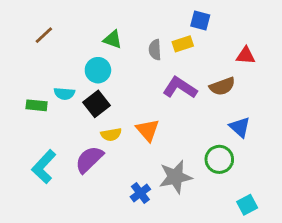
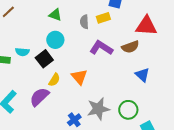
red triangle: (246, 56) -> (146, 26), size x1.6
cyan circle: (98, 70) -> (55, 40), moved
yellow semicircle: (111, 135) -> (54, 80), turned -48
green circle: (219, 159) -> (128, 110), moved

